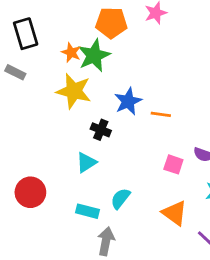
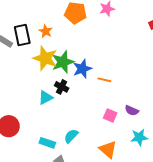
black rectangle: (26, 34) -> (22, 35), moved
green star: (94, 55) -> (63, 62), moved
cyan triangle: (86, 163) -> (46, 97), moved

